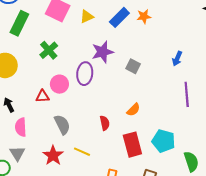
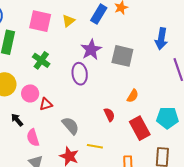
blue arrow: (177, 59) -> (161, 39), size x1.5
gray square: (133, 66) -> (122, 56), size x1.6
pink circle: (59, 84) -> (30, 93), moved

